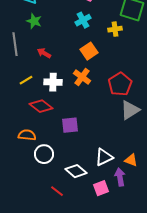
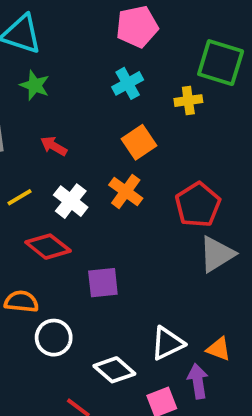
white cross: (53, 82) -> (71, 201), turned 36

